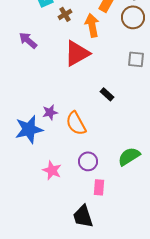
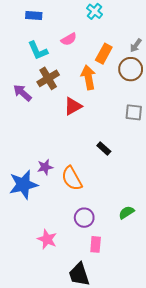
brown cross: (65, 14) -> (48, 78), moved, size x1.5
red triangle: (77, 53) -> (73, 106), size x0.7
green semicircle: (129, 156) -> (126, 212), size x0.7
pink star: (52, 170) -> (47, 239), moved

